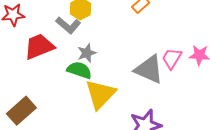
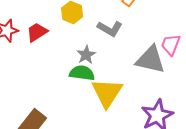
gray L-shape: (68, 25) -> (110, 29), moved
red trapezoid: (39, 47) -> (37, 32), moved, size x0.7

